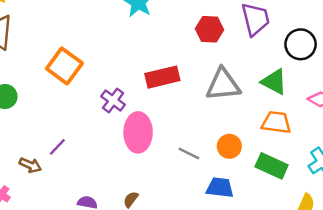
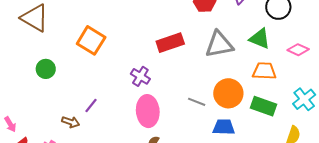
purple cross: (113, 100) -> (140, 76), moved
pink ellipse: (138, 132) -> (148, 111), moved
orange circle: (229, 146) -> (228, 93), size x1.5

